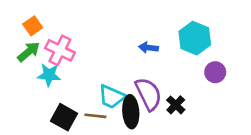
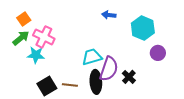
blue arrow: (148, 48) -> (109, 15), moved
purple semicircle: (148, 94) -> (109, 69), turned 45
cyan trapezoid: (112, 97) -> (92, 57), moved, turned 140
black square: (64, 117) -> (47, 86), turned 30

